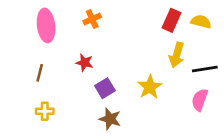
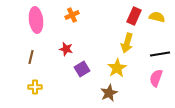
yellow arrow: (177, 55) -> (127, 43), moved
brown star: (110, 119) -> (109, 93), moved, turned 30

